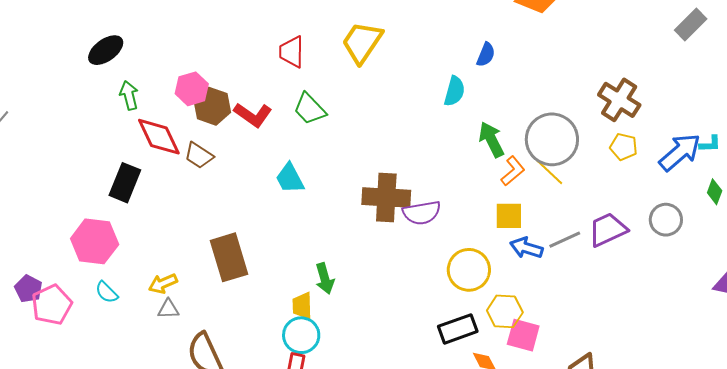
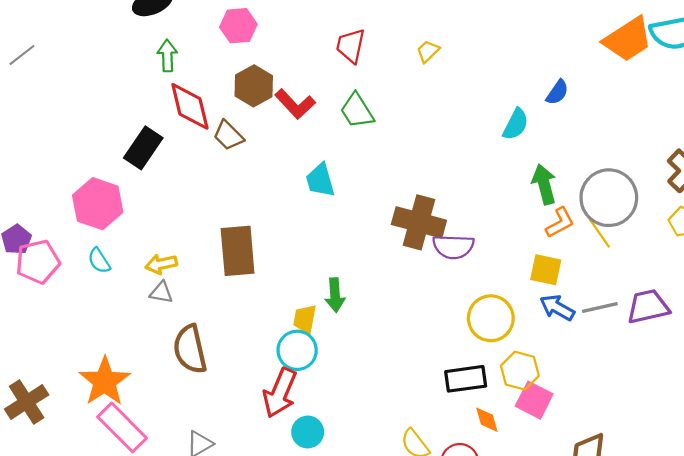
yellow trapezoid: (362, 42) -> (428, 51), size x0.5
pink hexagon: (192, 89) -> (238, 26), moved

